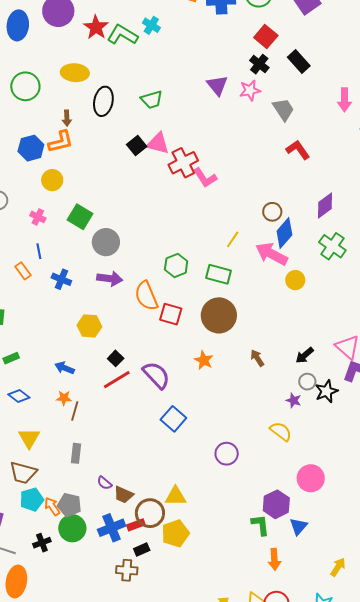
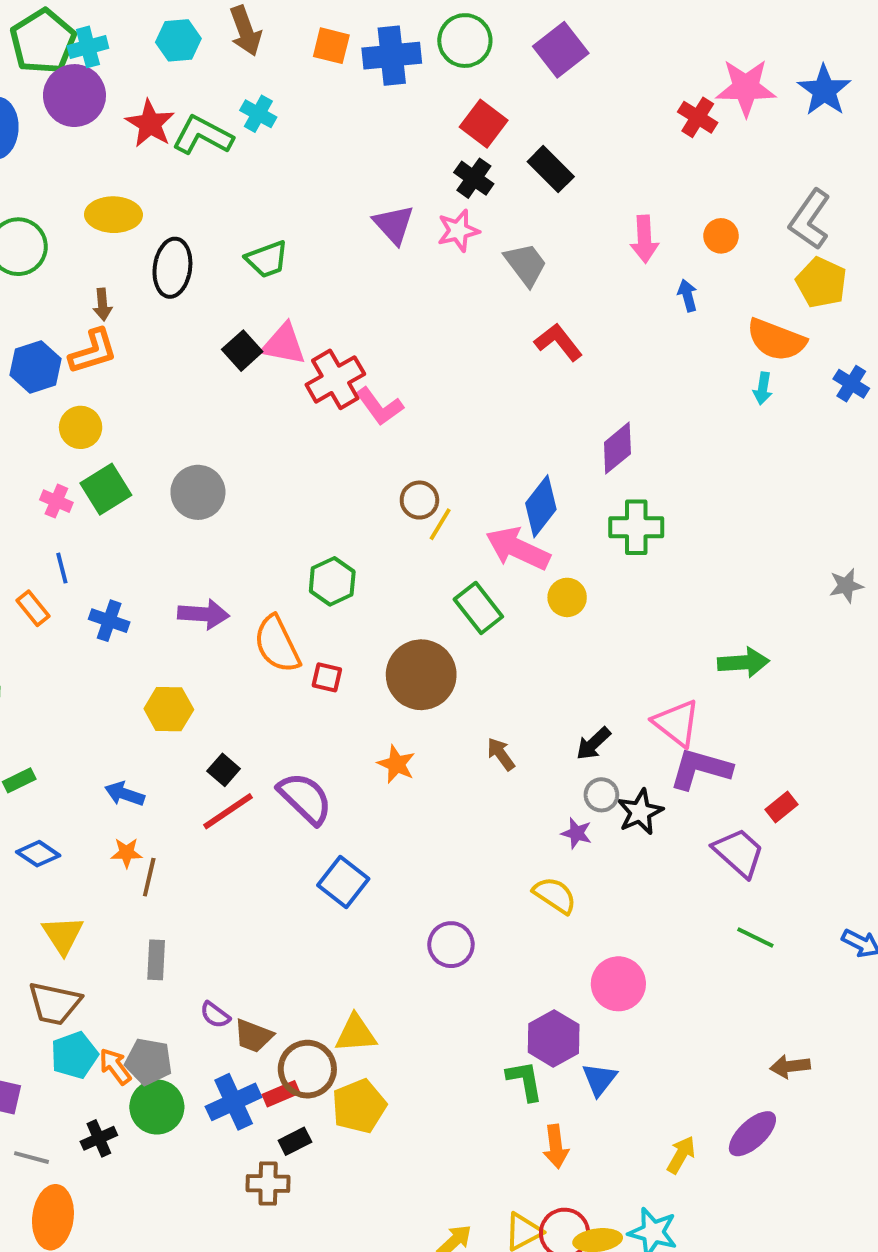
brown circle: (272, 212) -> (419, 500), moved
green square: (80, 217) -> (106, 489), moved, turned 30
gray circle: (106, 242) -> (198, 492), moved
green cross: (332, 246) -> (636, 527), turned -32
green rectangle: (218, 274) -> (478, 608), moved, turned 40
red square: (171, 314) -> (327, 677), size x0.7

